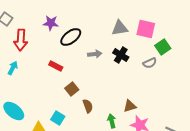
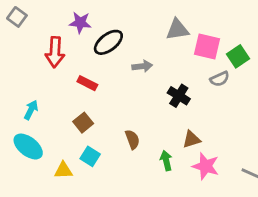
pink square: (146, 29) -> (207, 47), moved
red arrow: (21, 40) -> (55, 52), moved
black cross: (121, 55) -> (179, 96), moved
cyan arrow: (13, 68) -> (31, 110), moved
brown square: (72, 89) -> (83, 123), moved

